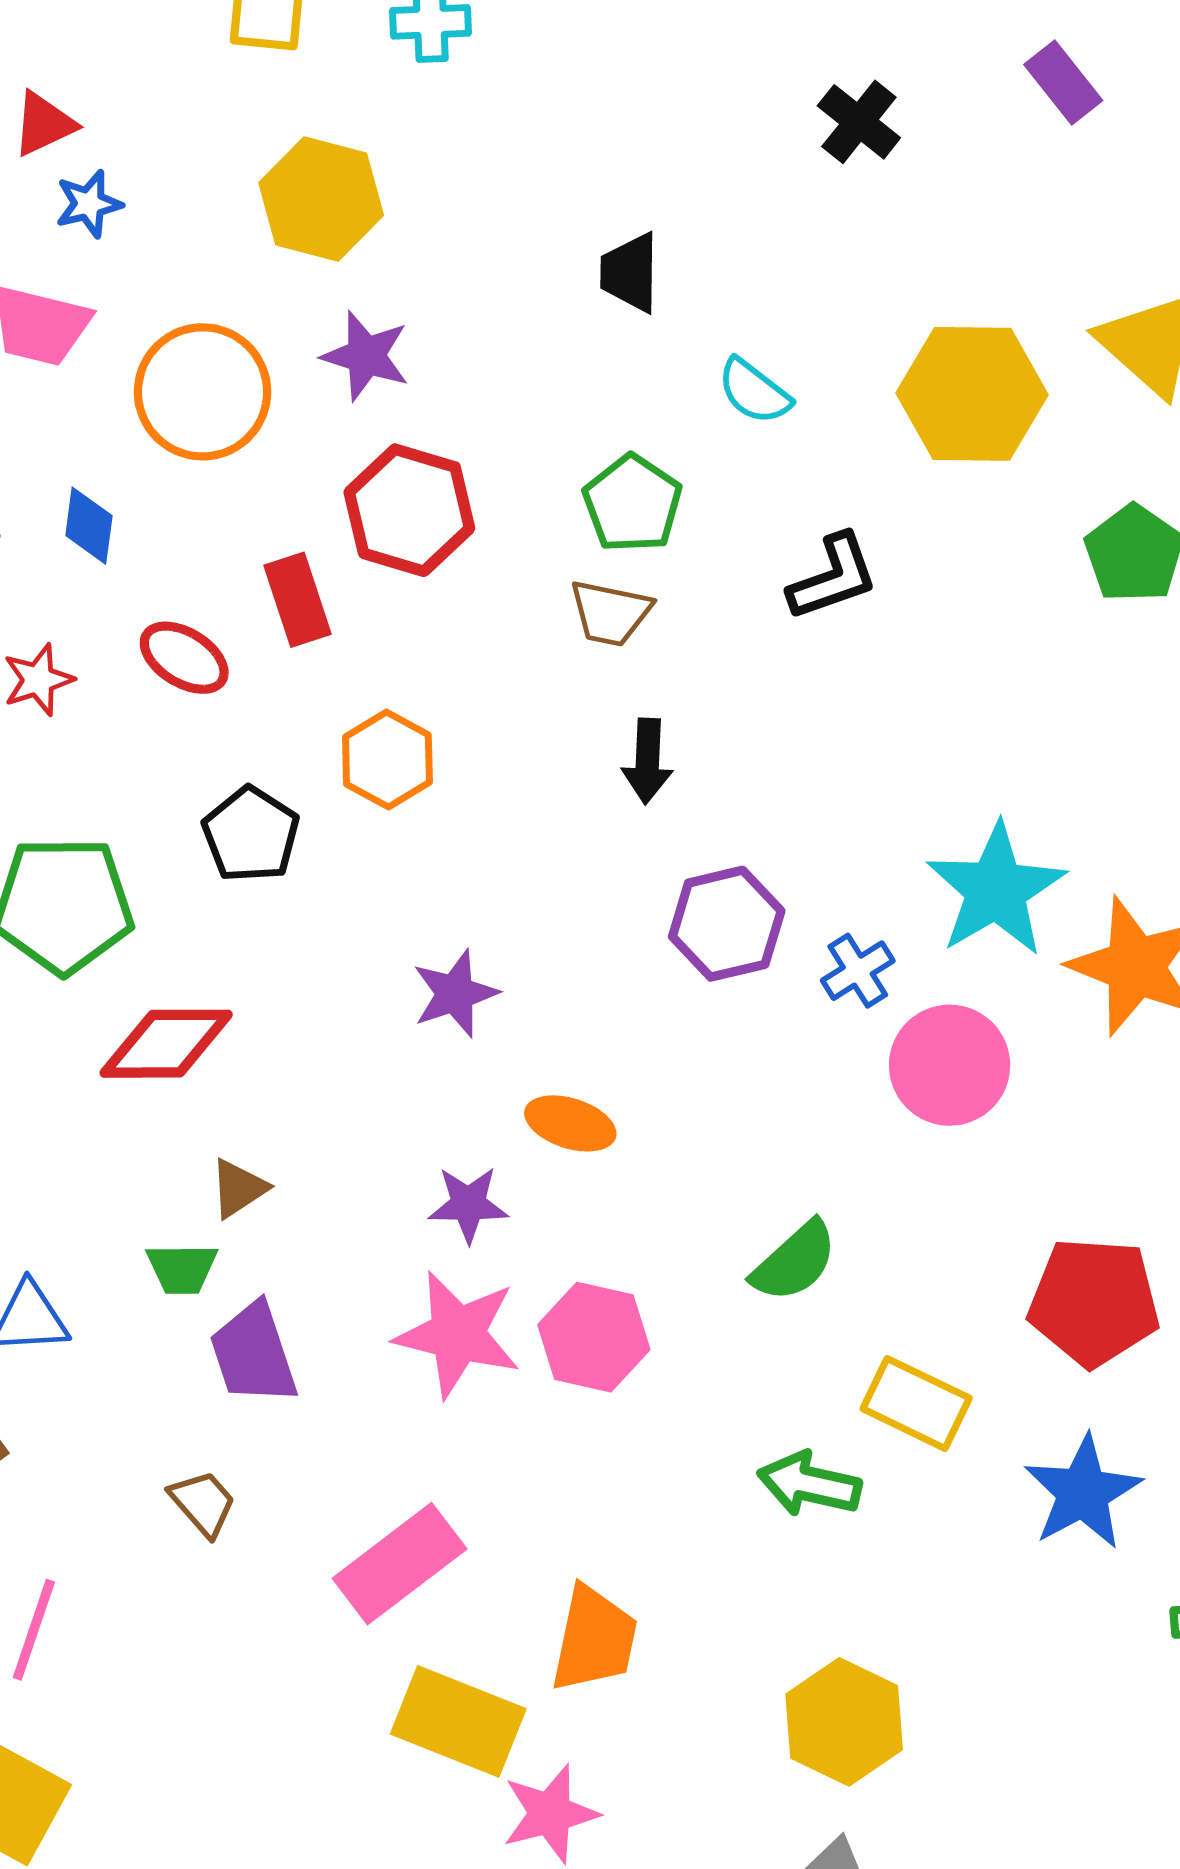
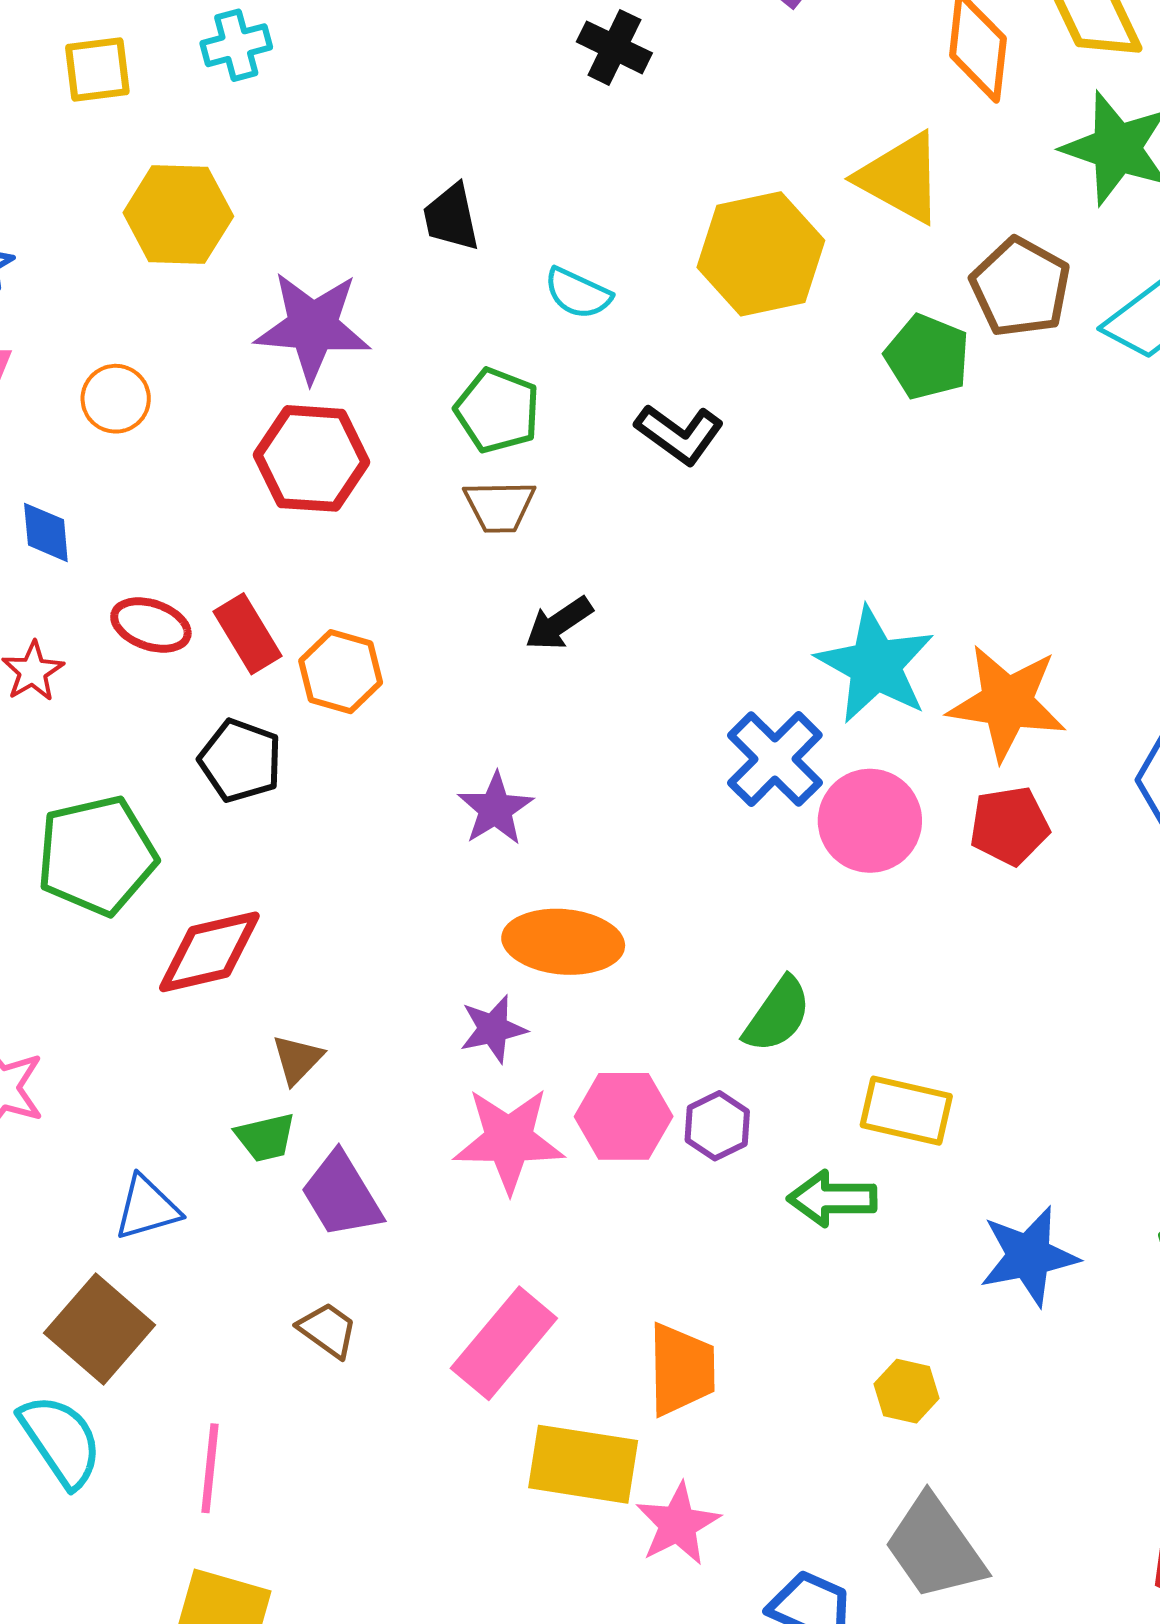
purple star: (366, 356) -> (313, 327), moved, size x1.5
orange circle: (203, 392) -> (116, 399), size x0.6
black L-shape: (833, 577) -> (679, 434), turned 68
red rectangle: (298, 600) -> (248, 634), moved
black arrow: (647, 761) -> (559, 623), turned 66
purple hexagon: (727, 924) -> (717, 1126), moved, size x0.7
blue cross: (858, 971) -> (775, 759), size x1.6
purple star: (455, 994) -> (495, 809), moved
orange ellipse: (570, 1123) -> (563, 942), size x1.5
red pentagon: (1094, 1302) -> (1009, 826), moved, size x0.7
blue star: (1083, 1492) -> (1029, 1256), moved, turned 30
yellow hexagon: (844, 1722) -> (907, 1391), size x0.6

